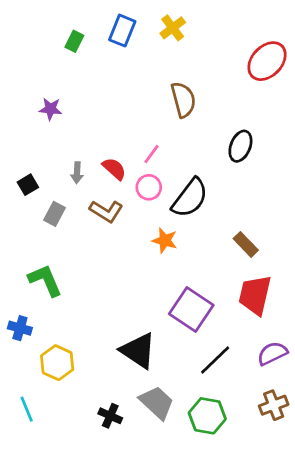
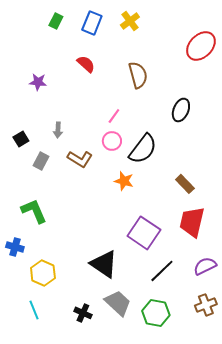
green rectangle: (74, 41) -> (56, 21), moved
red semicircle: (114, 169) -> (86, 64), moved
cyan line: (27, 409) -> (34, 310), moved

